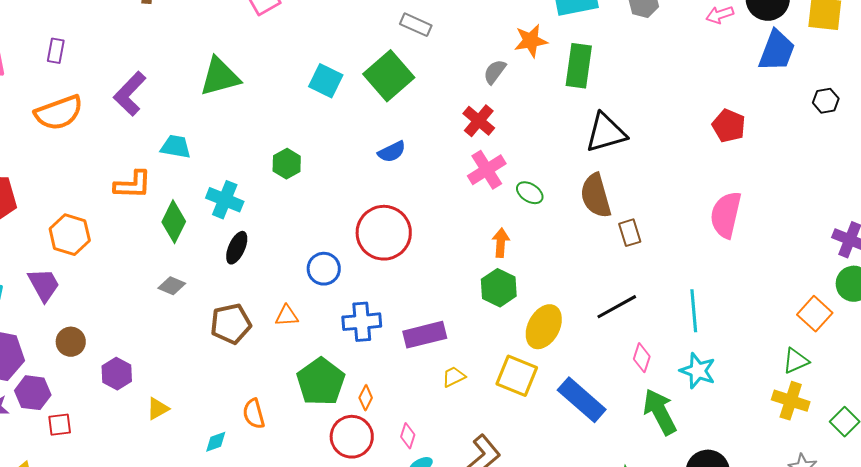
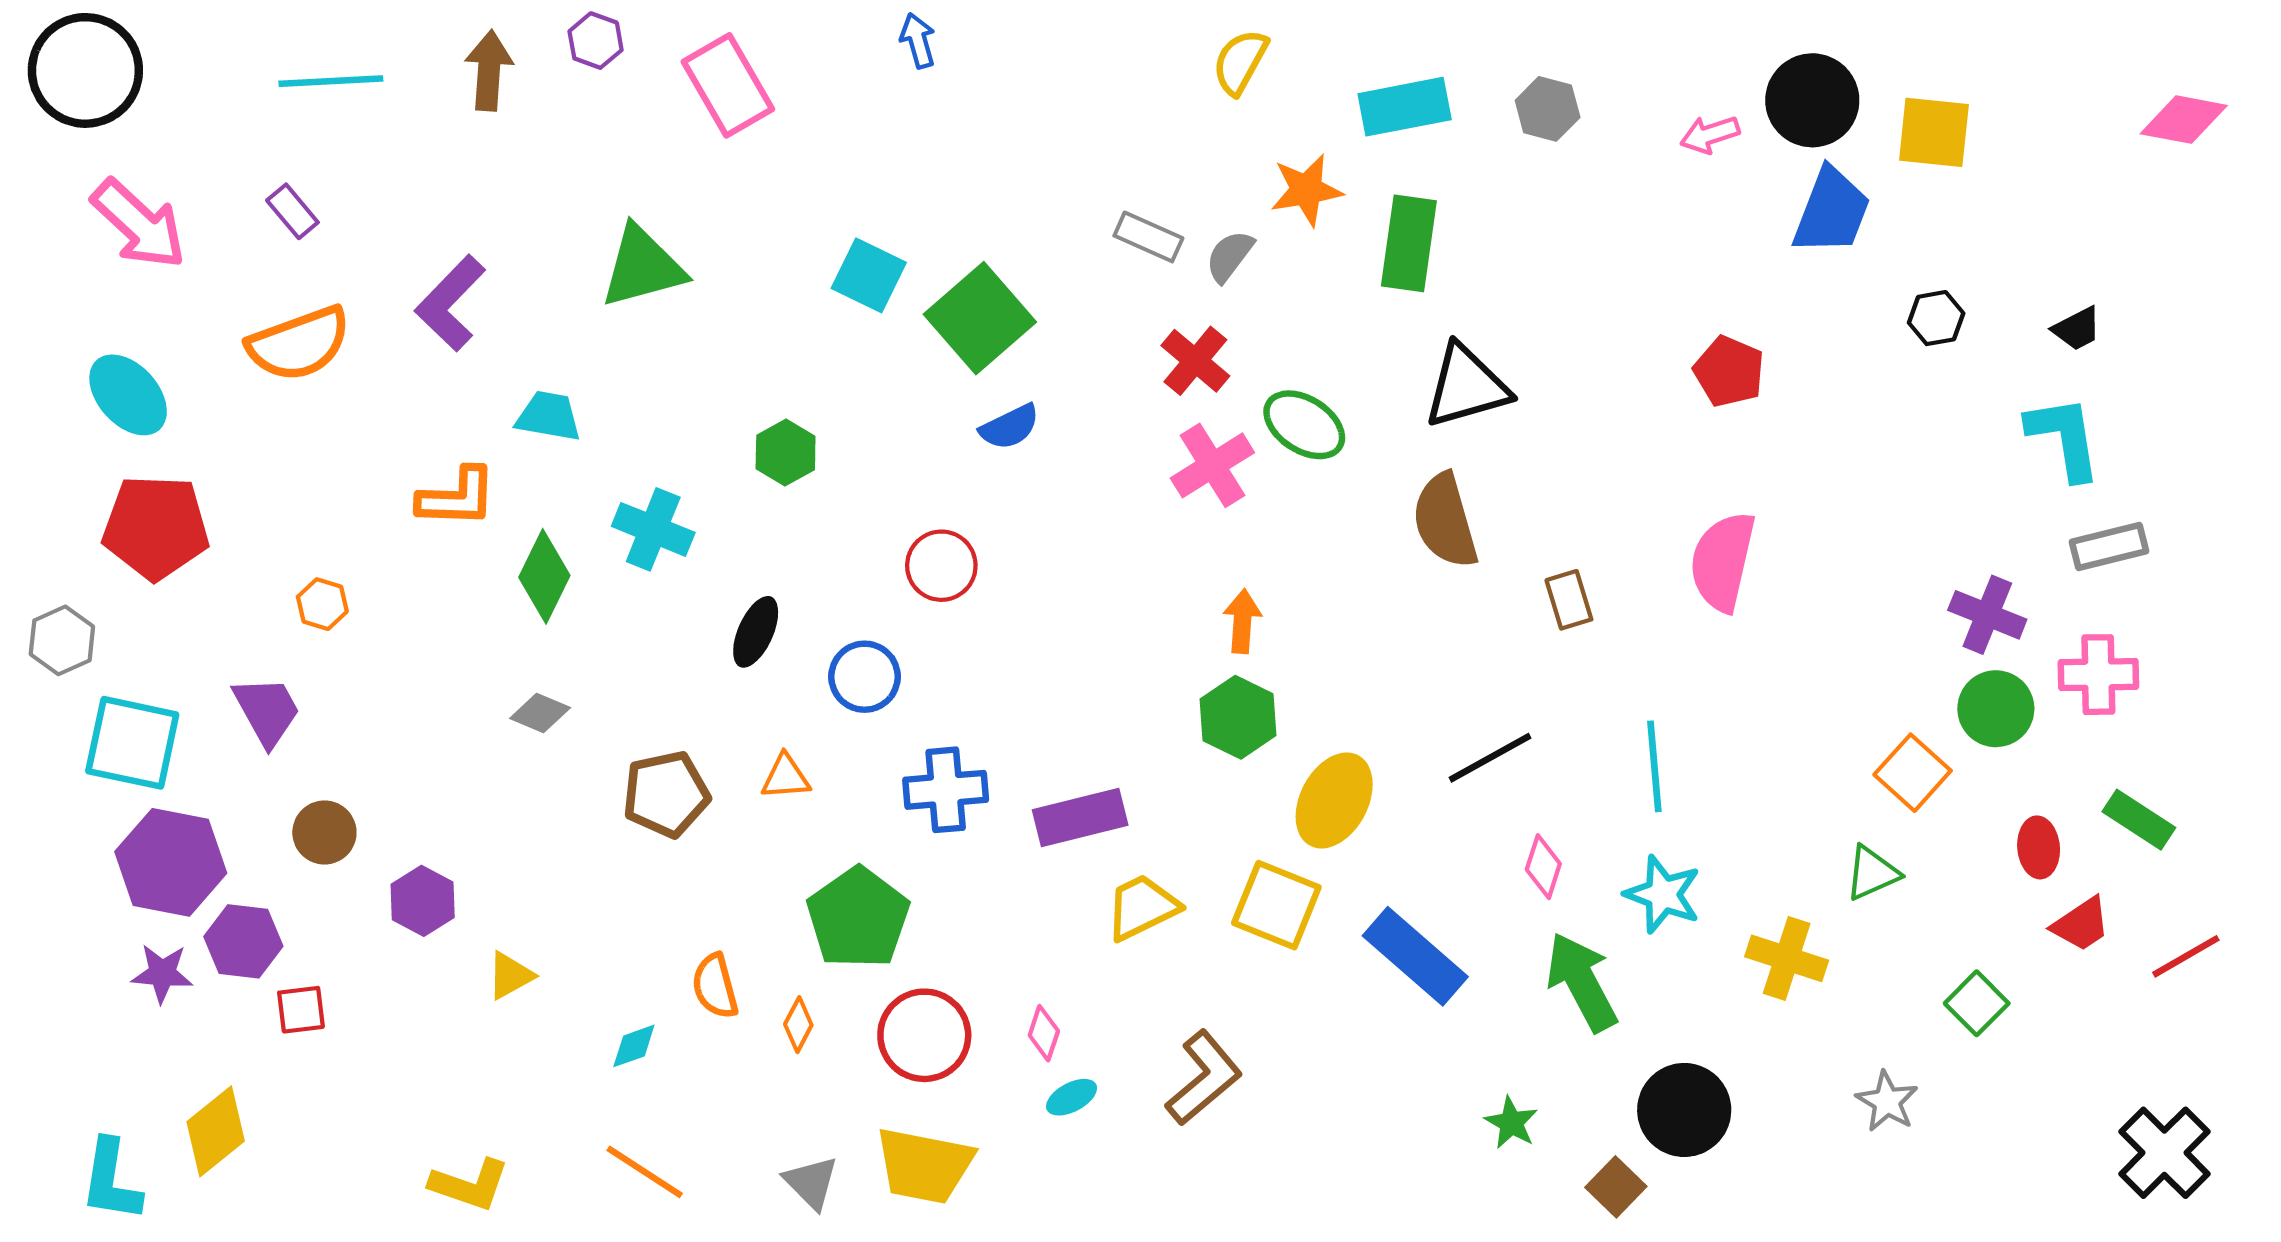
gray rectangle: (416, 25) -> (1148, 237), moved
purple rectangle: (56, 51) -> (292, 211), turned -50
green square: (389, 76) -> (980, 318), moved
green ellipse: (530, 193) -> (1304, 425), moved, size x1.4
red circle: (384, 233) -> (941, 566), moved, size x0.6
brown rectangle: (630, 233) -> (1569, 600), moved
orange hexagon: (70, 235) -> (322, 604), size x0.6
black ellipse: (237, 248) -> (756, 632), moved
yellow trapezoid: (454, 377) -> (1142, 907), size x1.5
orange diamond: (366, 398) -> (798, 1025), moved
yellow cross: (791, 401) -> (1787, 958), moved

